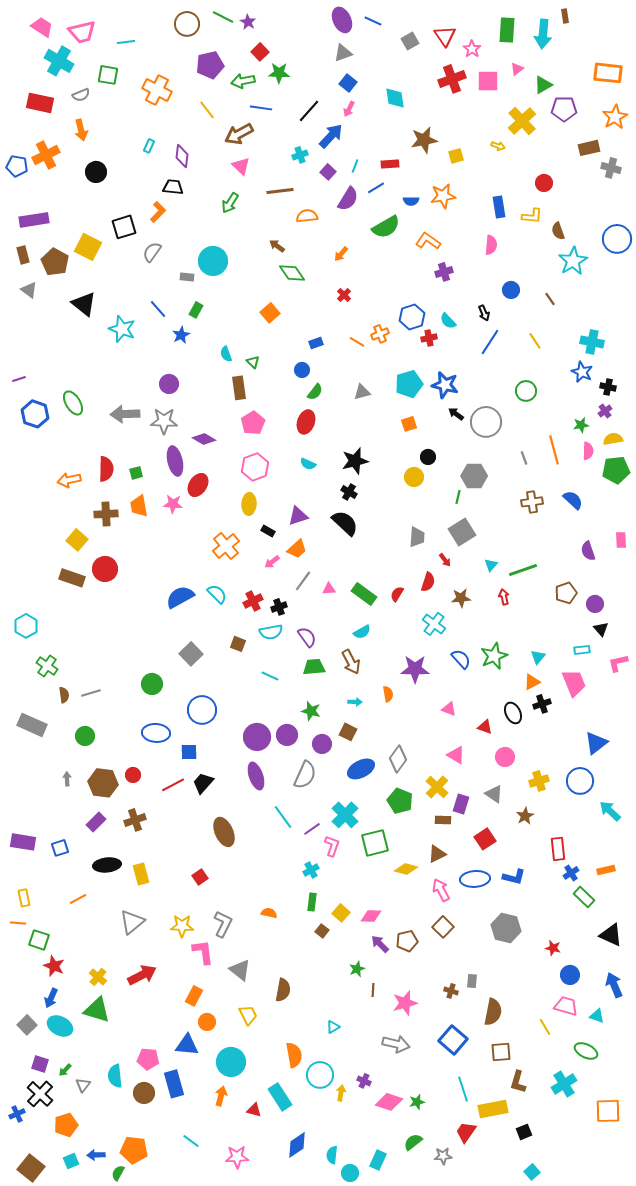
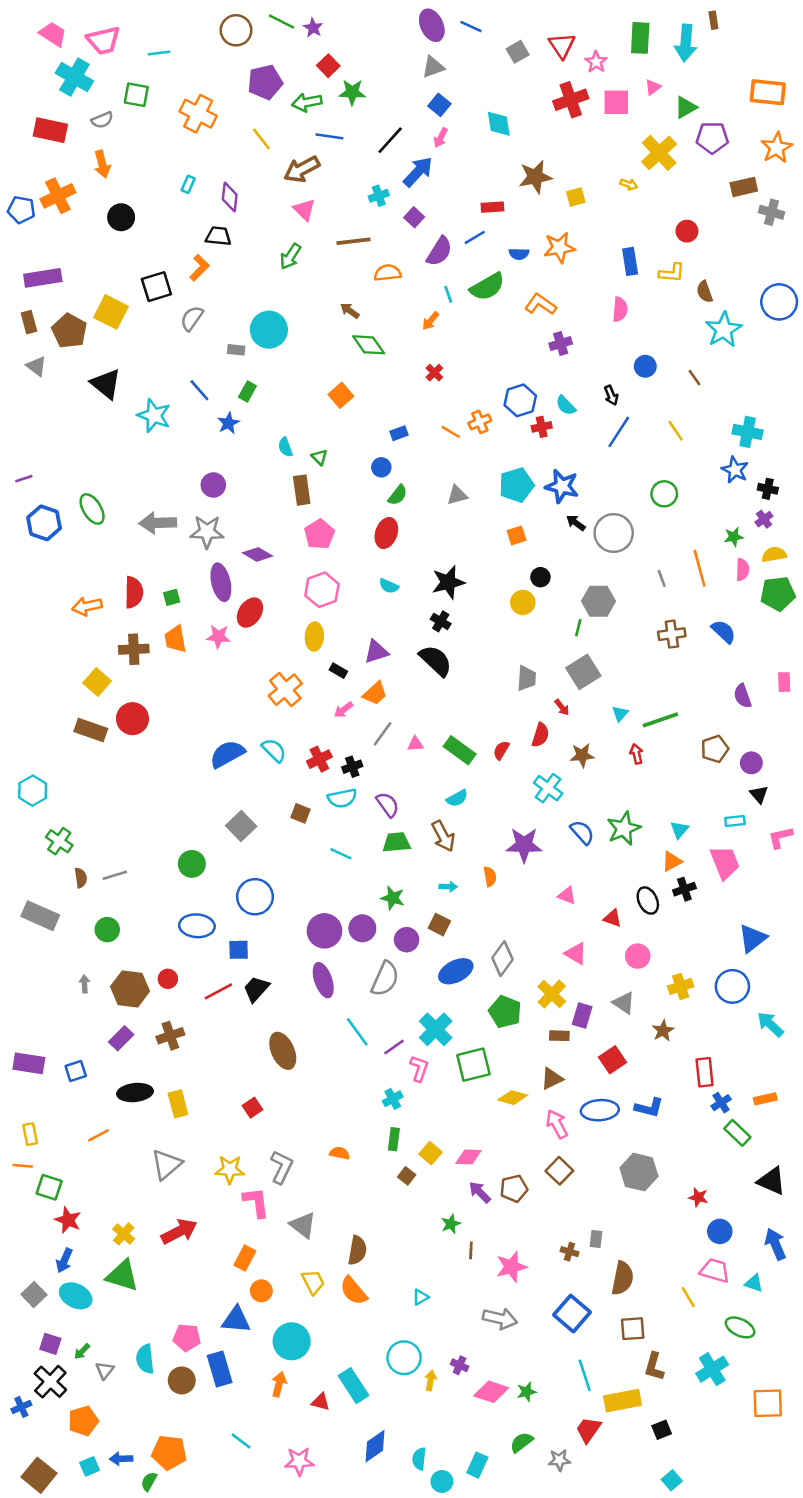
cyan line: (355, 166) -> (448, 294), moved, turned -40
orange semicircle: (294, 1055) -> (354, 1291), moved, turned 150

